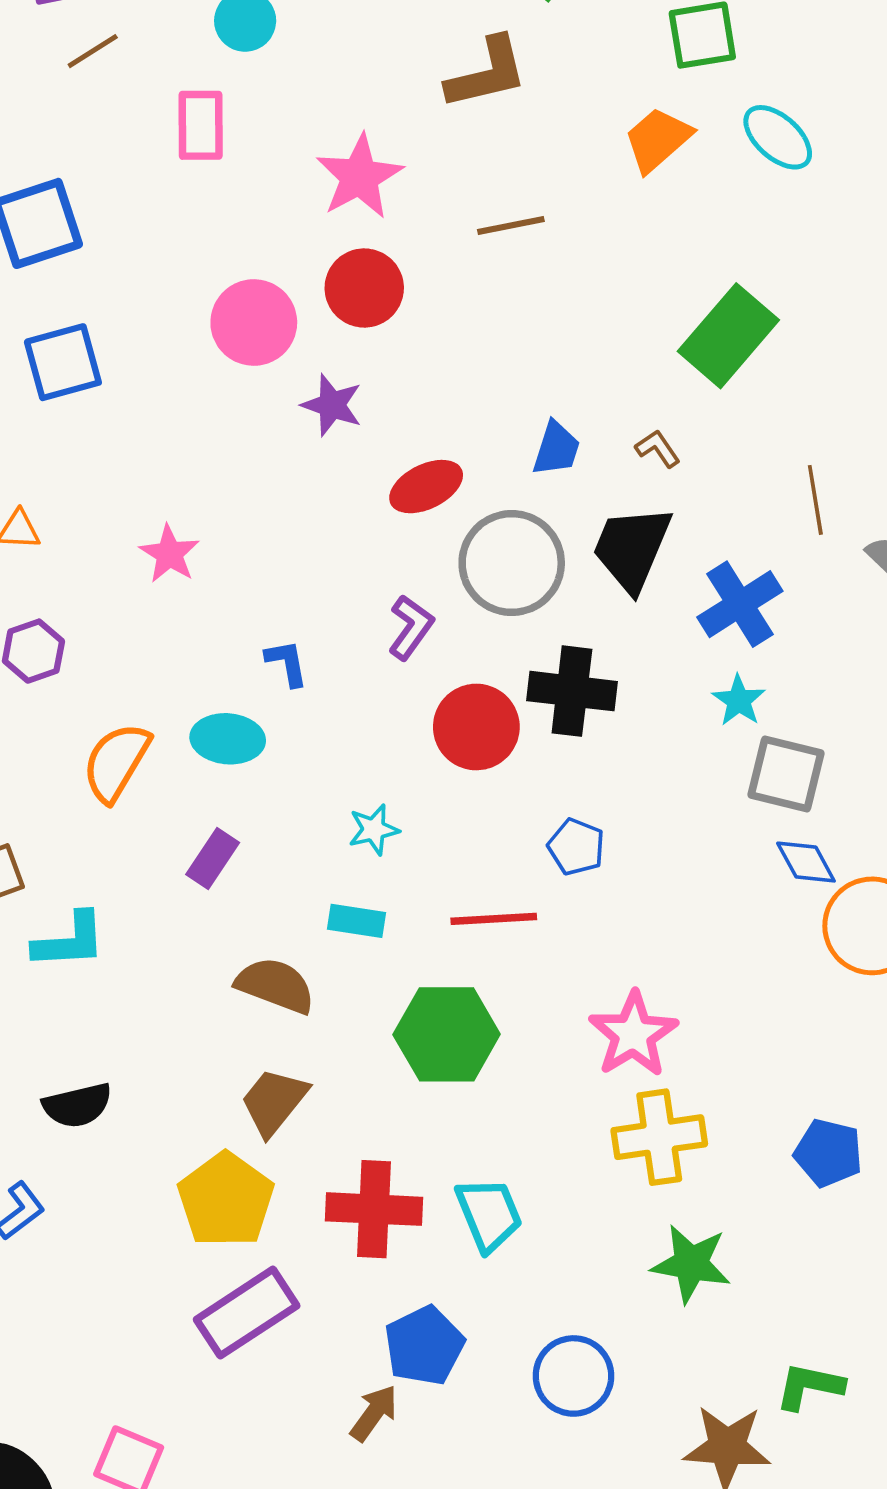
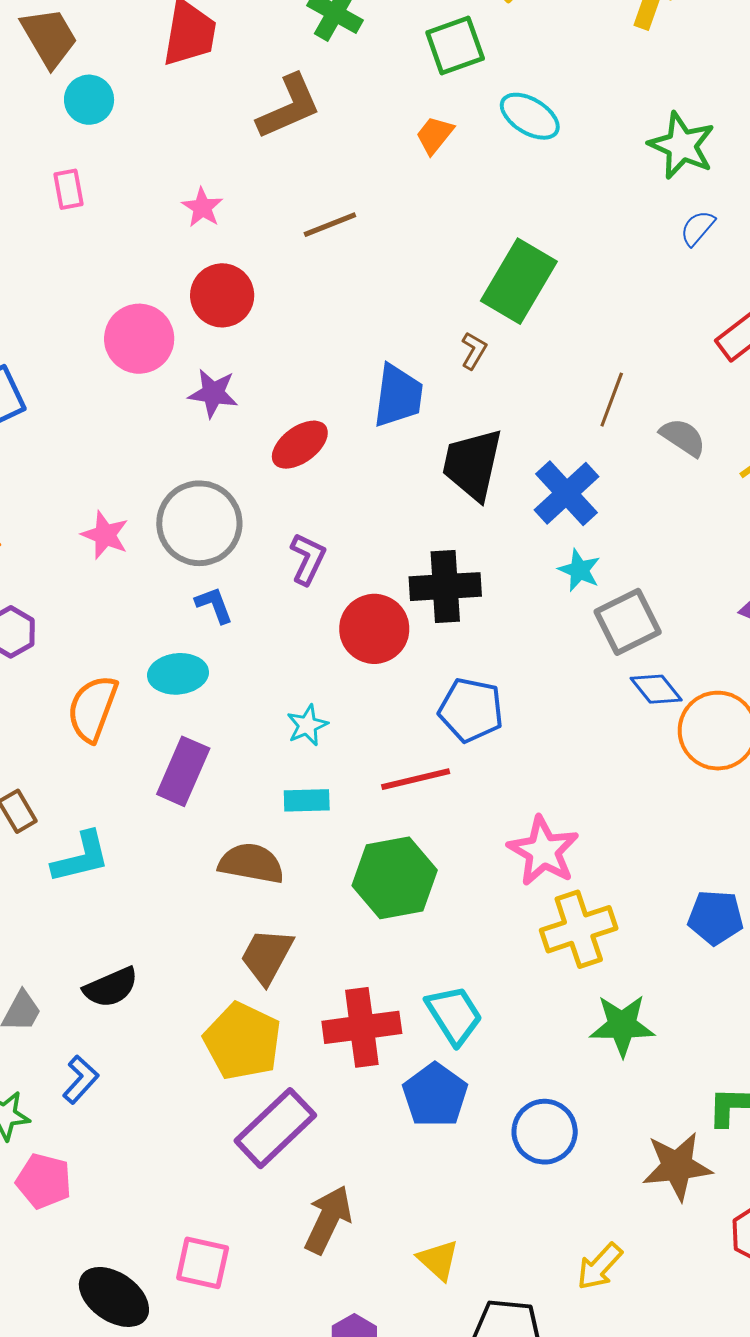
pink rectangle: (201, 125) -> (69, 189), size x0.7
orange trapezoid: (658, 140) -> (435, 135), size x0.7
pink star: (359, 177) -> (202, 207), size x0.6
blue trapezoid: (556, 449) -> (398, 396), size x1.4
brown L-shape: (658, 449) -> (474, 351), moved, turned 75
brown line: (815, 500) -> (612, 400), turned 40
gray circle: (512, 563) -> (199, 523), moved
gray square: (786, 774) -> (628, 622), turned -30
blue pentagon: (576, 847) -> (471, 710), size x1.4
purple rectangle: (213, 859) -> (183, 771), size x1.4
blue pentagon: (424, 1346) -> (435, 1095), moved
brown arrow: (374, 1413) -> (328, 1220), moved, size x1.4

